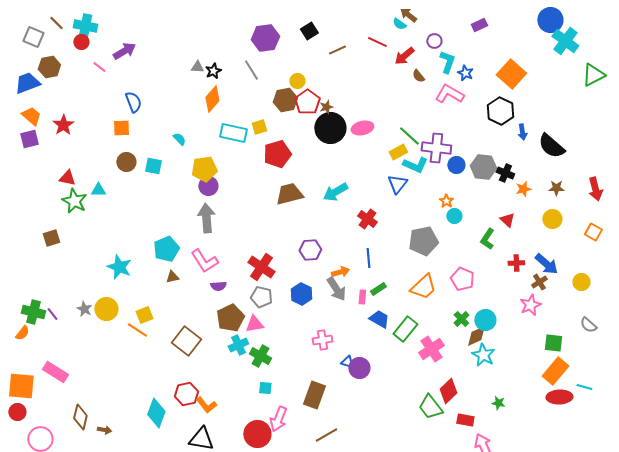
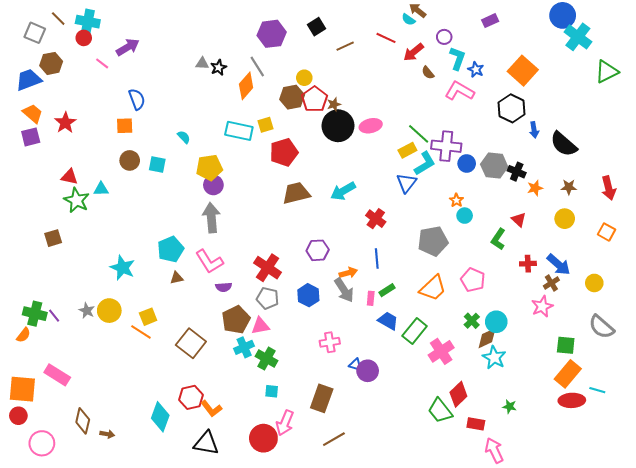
orange diamond: (212, 99) -> (246, 86), moved
cyan L-shape: (415, 165) -> (425, 164), turned -55
gray semicircle: (588, 325) -> (601, 327), size x1.5

